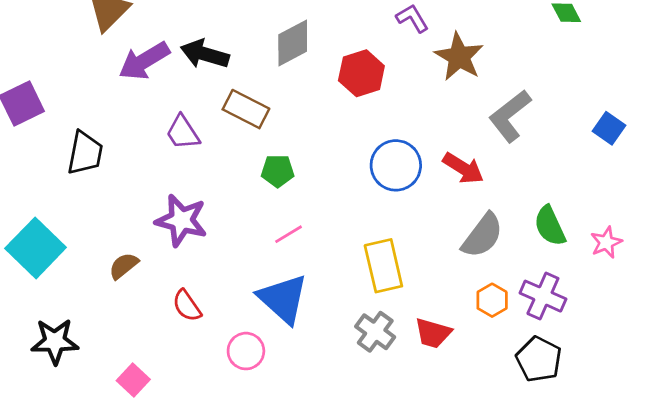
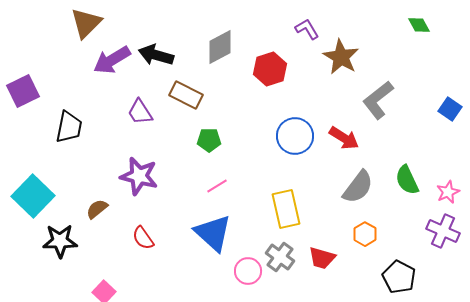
purple cross: (543, 296) -> (443, 231), moved
black star: (55, 341) -> (60, 241), moved
pink circle: (246, 351) -> (248, 271), moved

